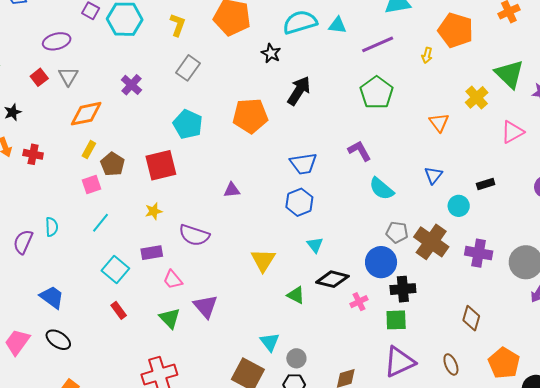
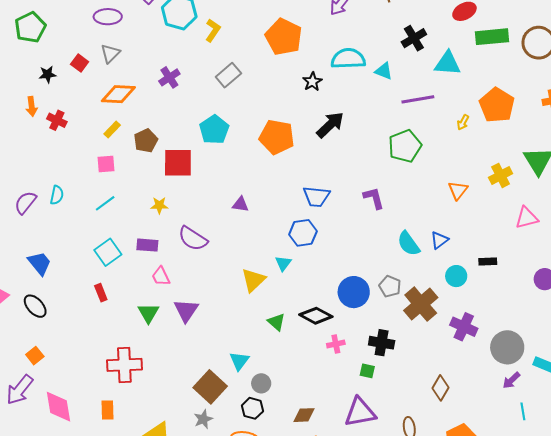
yellow L-shape: (178, 25) -> (213, 30), moved
red square: (39, 77) -> (80, 63), moved, turned -30
brown pentagon: (113, 164) -> (146, 141), moved
cyan semicircle: (381, 189) -> (408, 244), moved
cyan triangle: (315, 245) -> (283, 263), moved
blue circle: (381, 262) -> (354, 292), moved
green square: (396, 320) -> (367, 371), size x0.7

